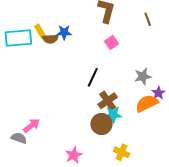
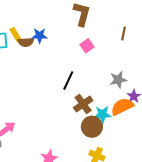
brown line: (148, 19) -> (124, 33), moved, turned 32
cyan star: (113, 115) -> (102, 114), moved
brown circle: (101, 124) -> (92, 127), moved

